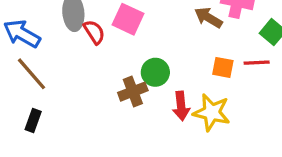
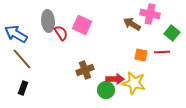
green circle: (155, 72) -> (106, 90), moved
red arrow: (181, 106) -> (115, 79), turned -84

